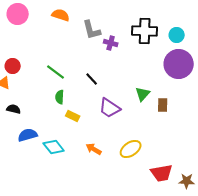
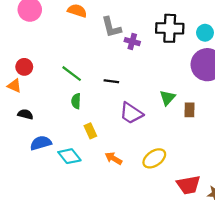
black line: (92, 79) -> (111, 81), turned -40
yellow rectangle: (73, 116) -> (90, 131), moved, turned 40

